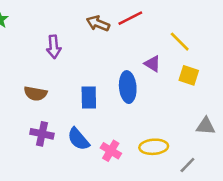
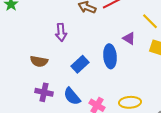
purple arrow: (54, 47) -> (61, 32), moved
blue rectangle: (89, 97) -> (80, 64), turned 48

